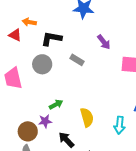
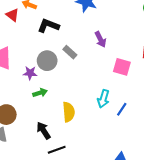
gray circle: (42, 64) -> (47, 61), moved
purple star: (45, 121) -> (30, 73), moved
cyan arrow: (120, 125) -> (103, 99), moved

